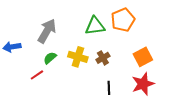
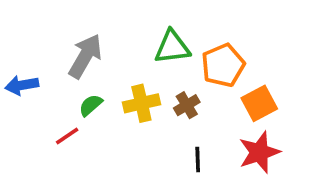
orange pentagon: (123, 20) -> (223, 65), moved
yellow cross: (78, 57) -> (141, 103), turned -30

